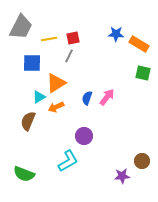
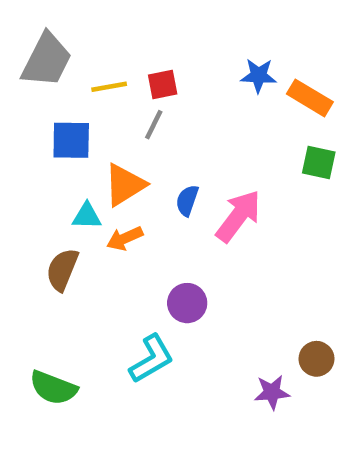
cyan triangle: (39, 97) -> (87, 216), turned 32
pink arrow: (107, 97) -> (238, 216), size x1.4
blue semicircle: (87, 98) -> (187, 200), moved

